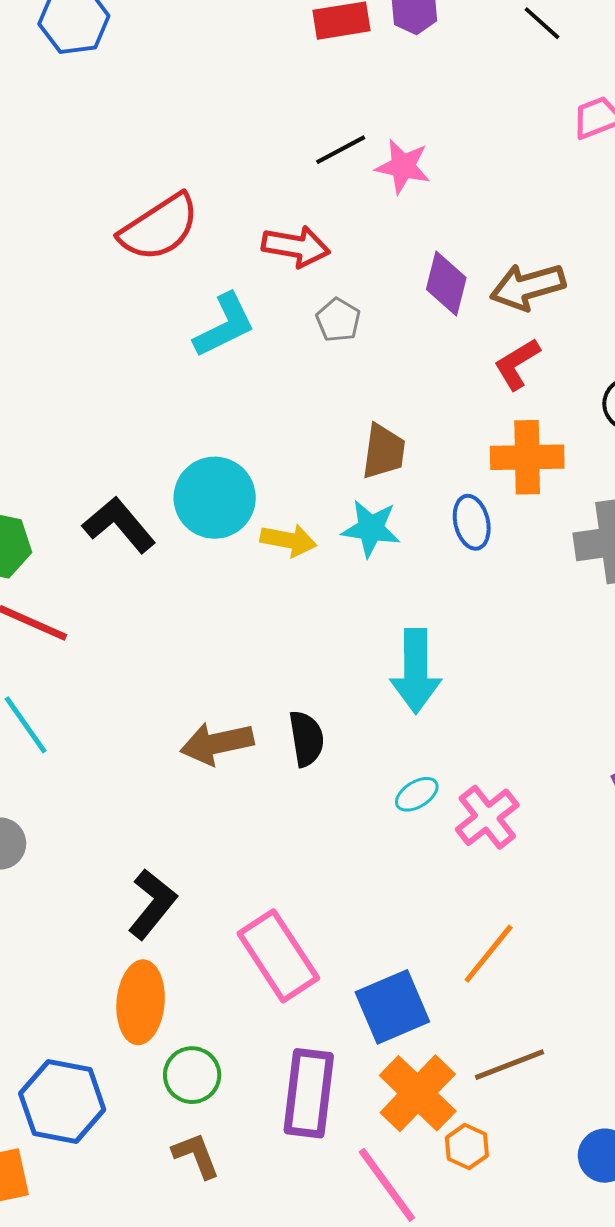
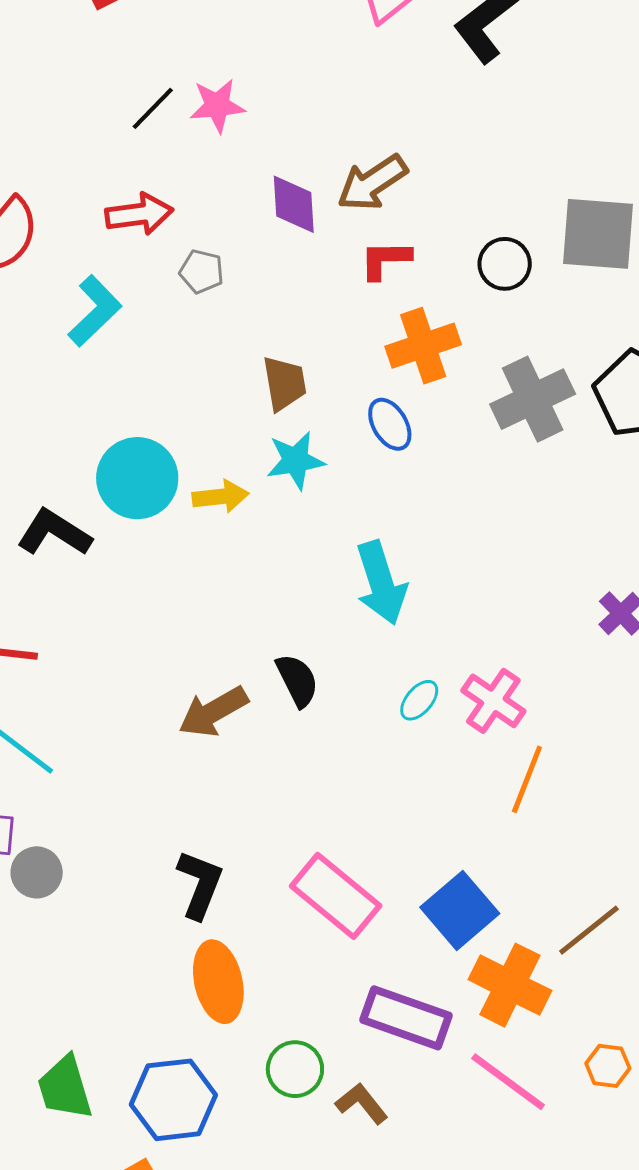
red L-shape: (517, 364) -> (385, 260), turned 48
orange line: (489, 954) -> (527, 779), moved
green circle: (192, 1075) -> (295, 1069), moved
purple rectangle: (309, 1093) -> (406, 1018), turned -60
orange hexagon: (467, 1147) -> (608, 1066), moved
brown L-shape: (196, 1155) -> (362, 1103), moved

